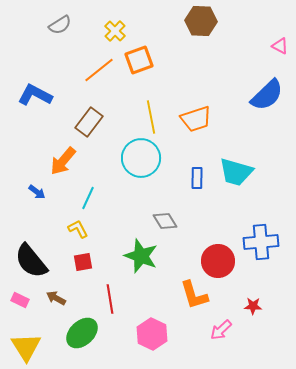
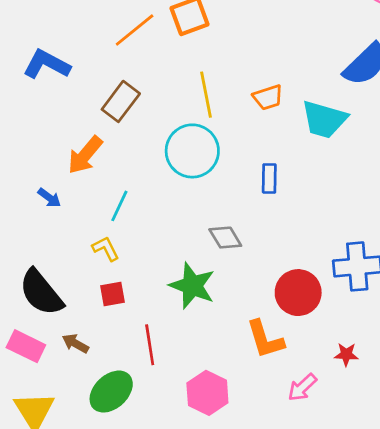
orange trapezoid: (196, 119) -> (268, 97), size x0.7
cyan trapezoid: (236, 172) -> (324, 119), moved
pink rectangle: (20, 300) -> (26, 346), size x1.5

